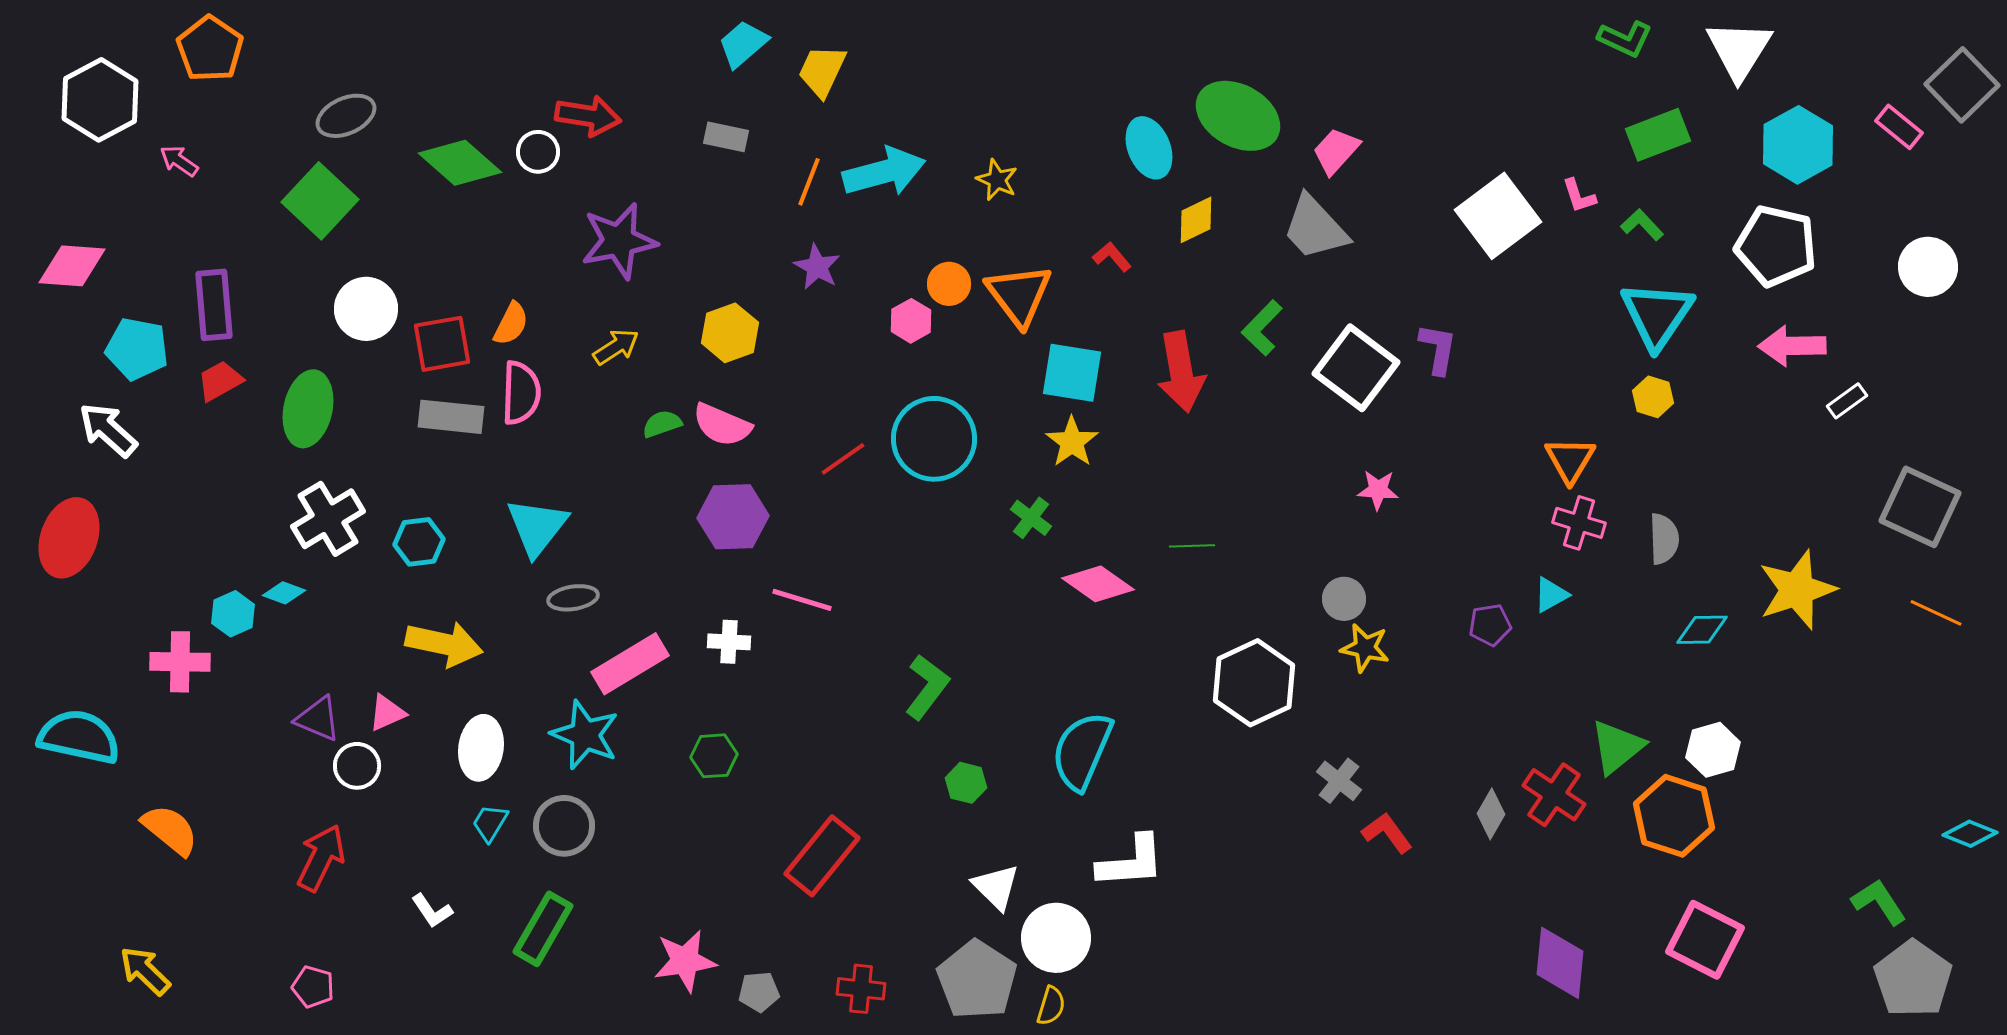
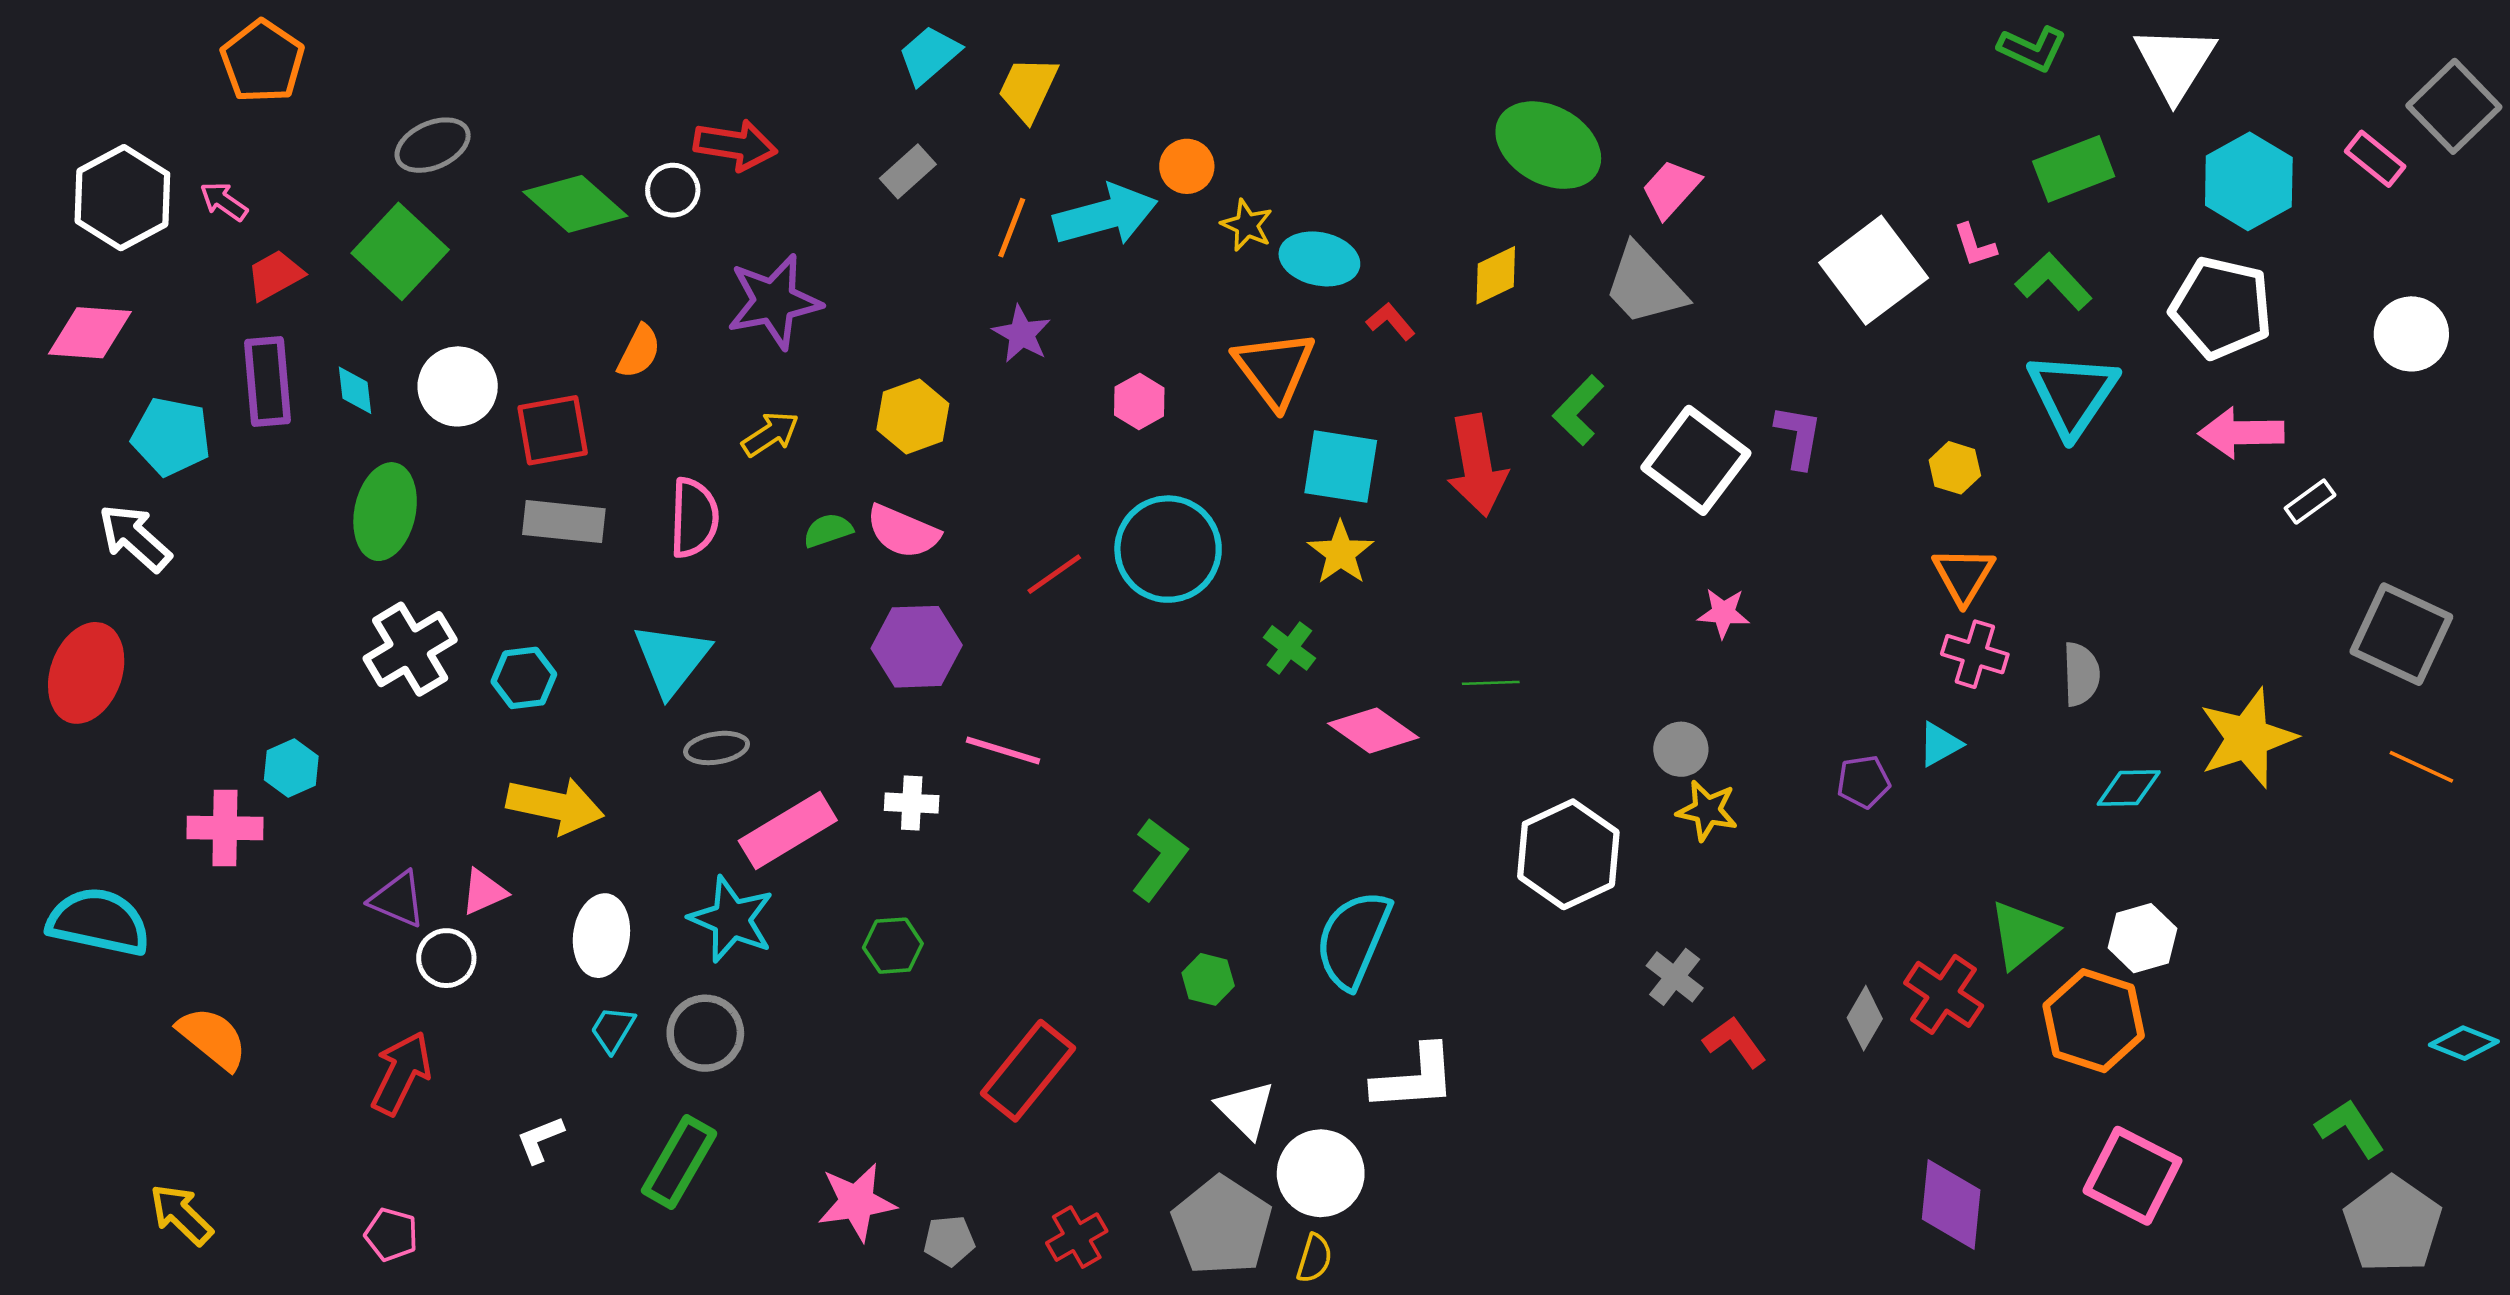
white hexagon: (100, 100) -> (122, 198), moved
gray rectangle: (726, 137) -> (908, 171), turned -54
cyan ellipse: (1149, 148) -> (1319, 259), moved, turned -56
green L-shape: (1642, 225) -> (2054, 281), size x1.4
orange circle: (949, 284) -> (1187, 166), moved
orange semicircle: (511, 324) -> (639, 351), moved
red trapezoid: (220, 381) -> (275, 275), moved
pink semicircle: (521, 393) -> (694, 518), moved
yellow hexagon: (1653, 397) -> (1955, 468), moved
cyan diamond: (284, 593) -> (355, 390), moved, turned 63
white L-shape: (432, 911) -> (540, 1139), turned 102
red cross: (861, 989) -> (1077, 1237), turned -36

